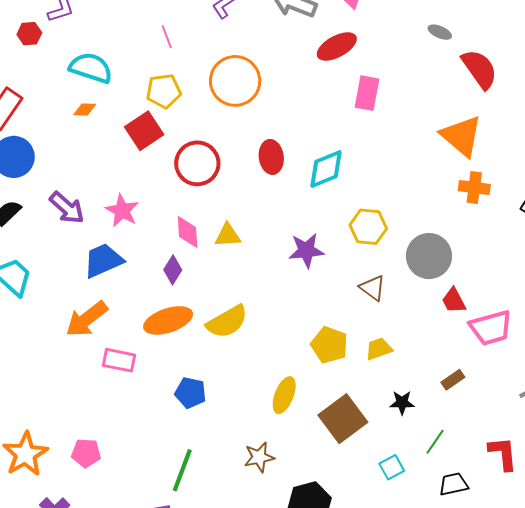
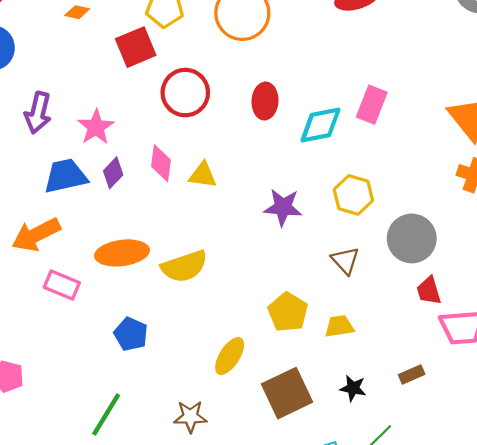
pink rectangle: (367, 93) -> (372, 105), moved
purple arrow: (67, 208) -> (38, 113), turned 51
purple diamond: (173, 270) -> (113, 173), moved

